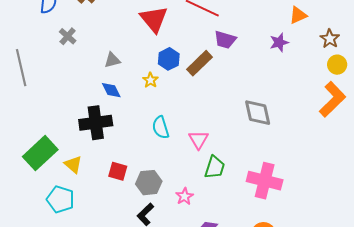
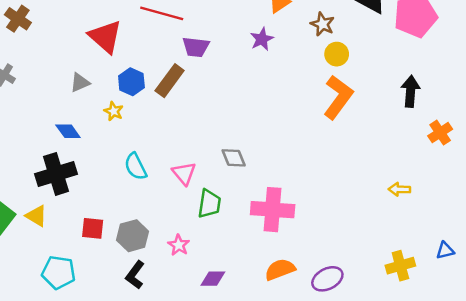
gray triangle: (112, 60) -> (80, 83), moved
gray diamond: (258, 113) -> (234, 158), moved, size x0.7
yellow triangle: (73, 165) -> (36, 216), moved
cyan pentagon: (60, 199) -> (58, 272), moved

